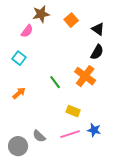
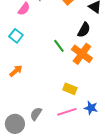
black semicircle: (97, 52) -> (84, 30), moved
green line: (55, 82) -> (59, 46), moved
gray semicircle: (39, 136) -> (36, 114), turned 80

